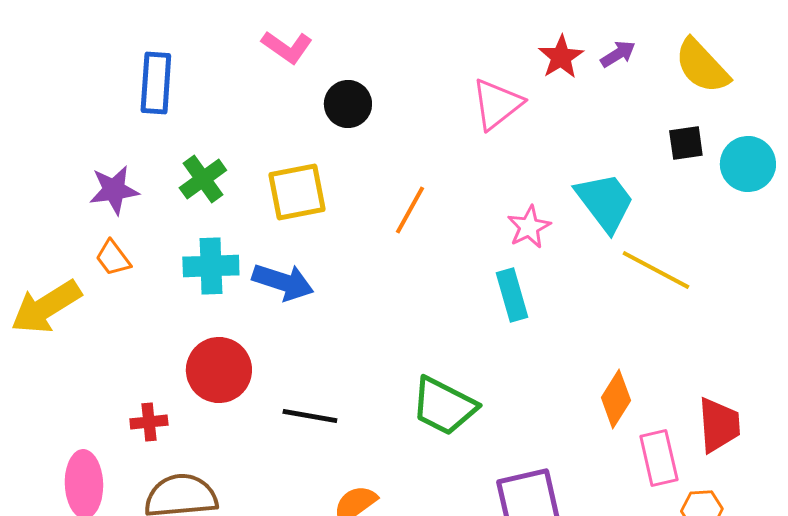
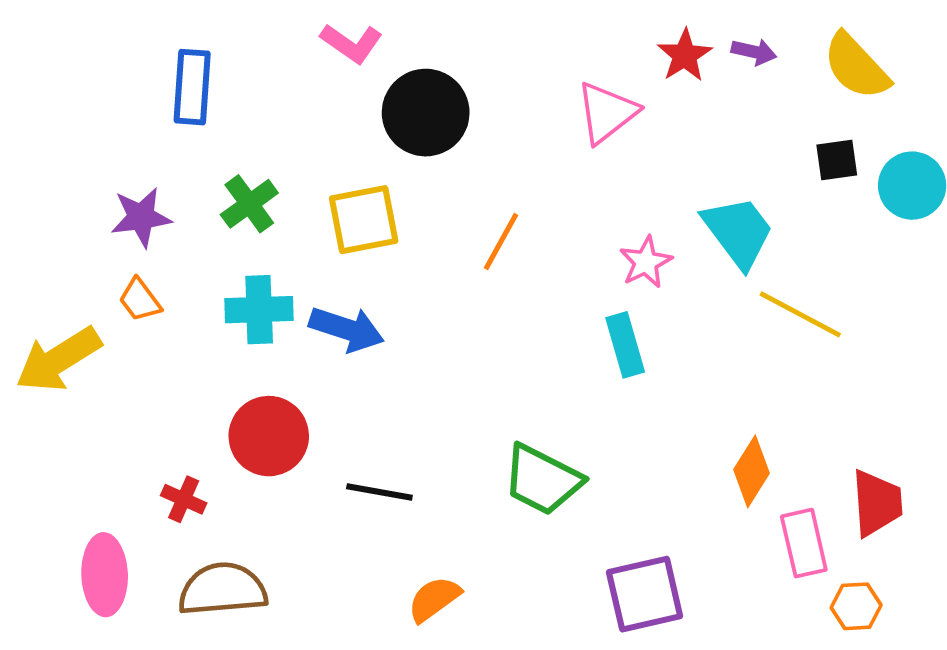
purple arrow: (618, 54) -> (754, 52), turned 45
black circle: (348, 104) -> (426, 113), size x1.5
red cross: (149, 422) -> (184, 499), turned 30

